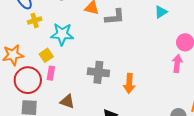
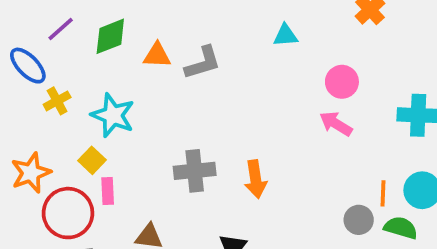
cyan triangle: (161, 12) -> (285, 35), turned 40
cyan star: (62, 34) -> (113, 115), turned 30
pink arrow: (177, 63) -> (336, 124), turned -54

